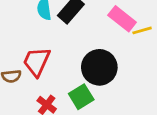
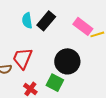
green square: (81, 97) -> (55, 83), turned -30

